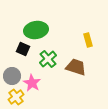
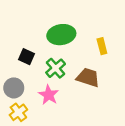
green ellipse: (36, 30) -> (61, 35), moved
pink star: (32, 83) -> (49, 95), moved

